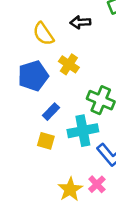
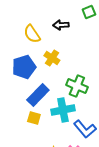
blue rectangle: (51, 112) -> (38, 95), size x1.6

